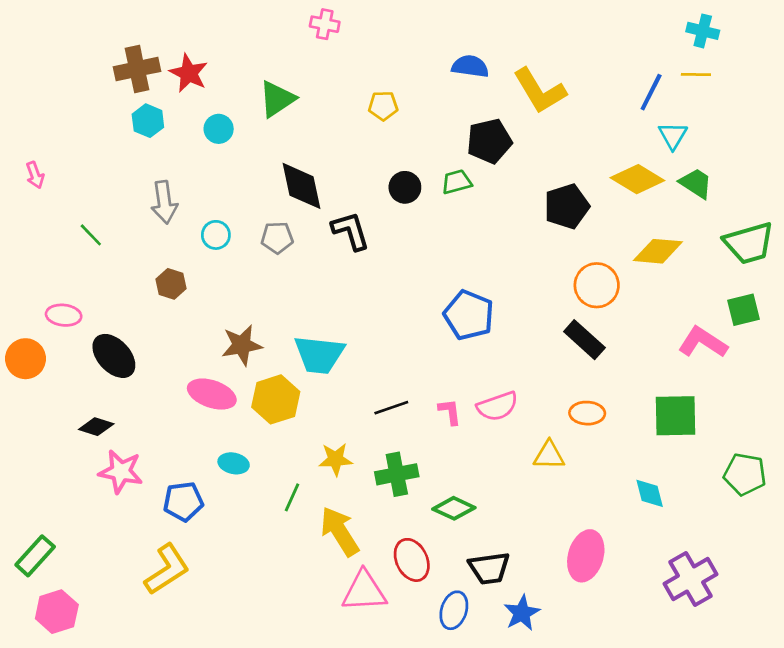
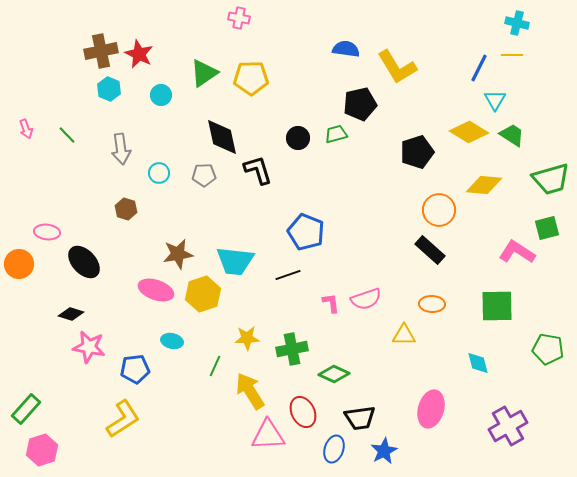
yellow pentagon: (383, 106) -> (251, 78), moved, size x1.6
green line: (91, 235) -> (67, 135), moved
blue pentagon: (469, 315) -> (306, 232), moved
black line: (391, 408) -> (288, 275), moved

